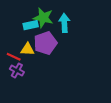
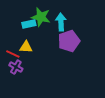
purple pentagon: (45, 43) -> (69, 41), moved

